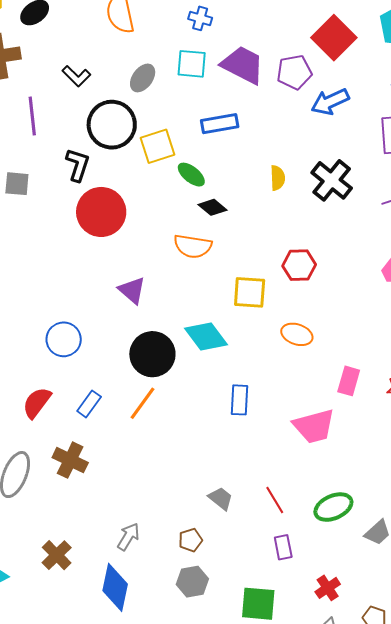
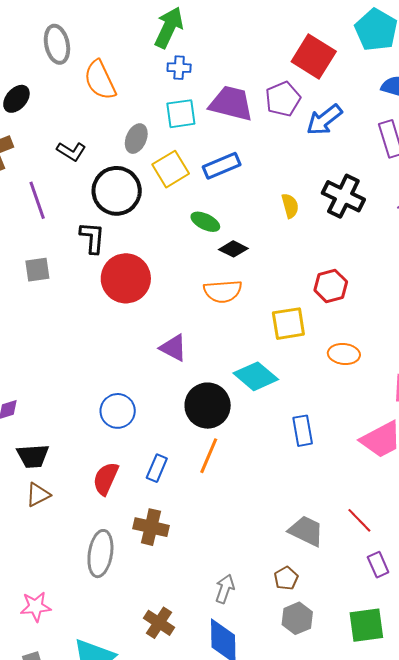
yellow square: (157, 146) -> (171, 169), moved
gray trapezoid: (221, 498) -> (306, 531), size x1.4

